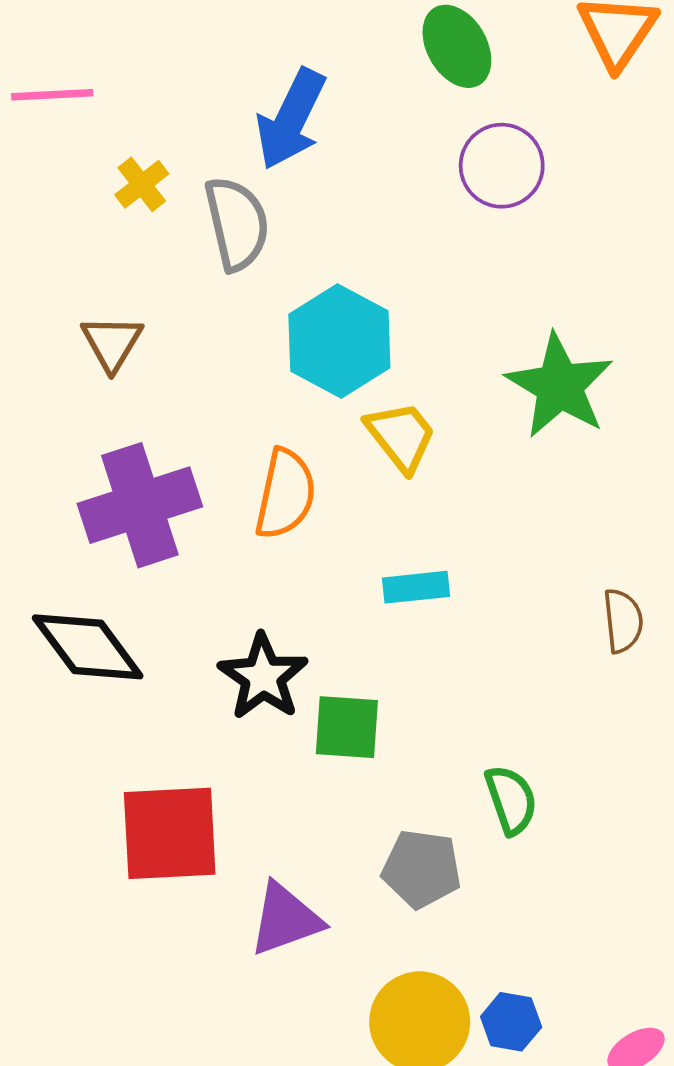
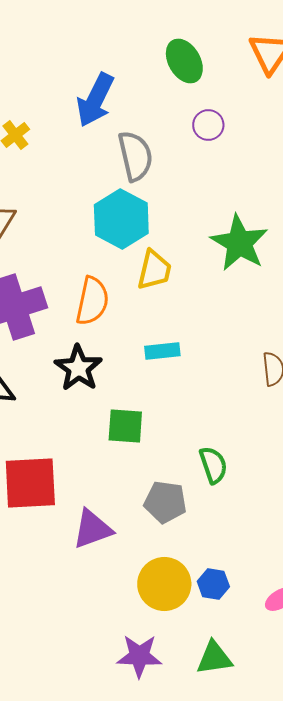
purple circle: (502, 166) -> (208, 125), size x0.7
gray semicircle: (237, 224) -> (135, 156), moved
yellow trapezoid: (401, 436) -> (154, 270), turned 51
black star: (263, 677) -> (78, 368), moved

